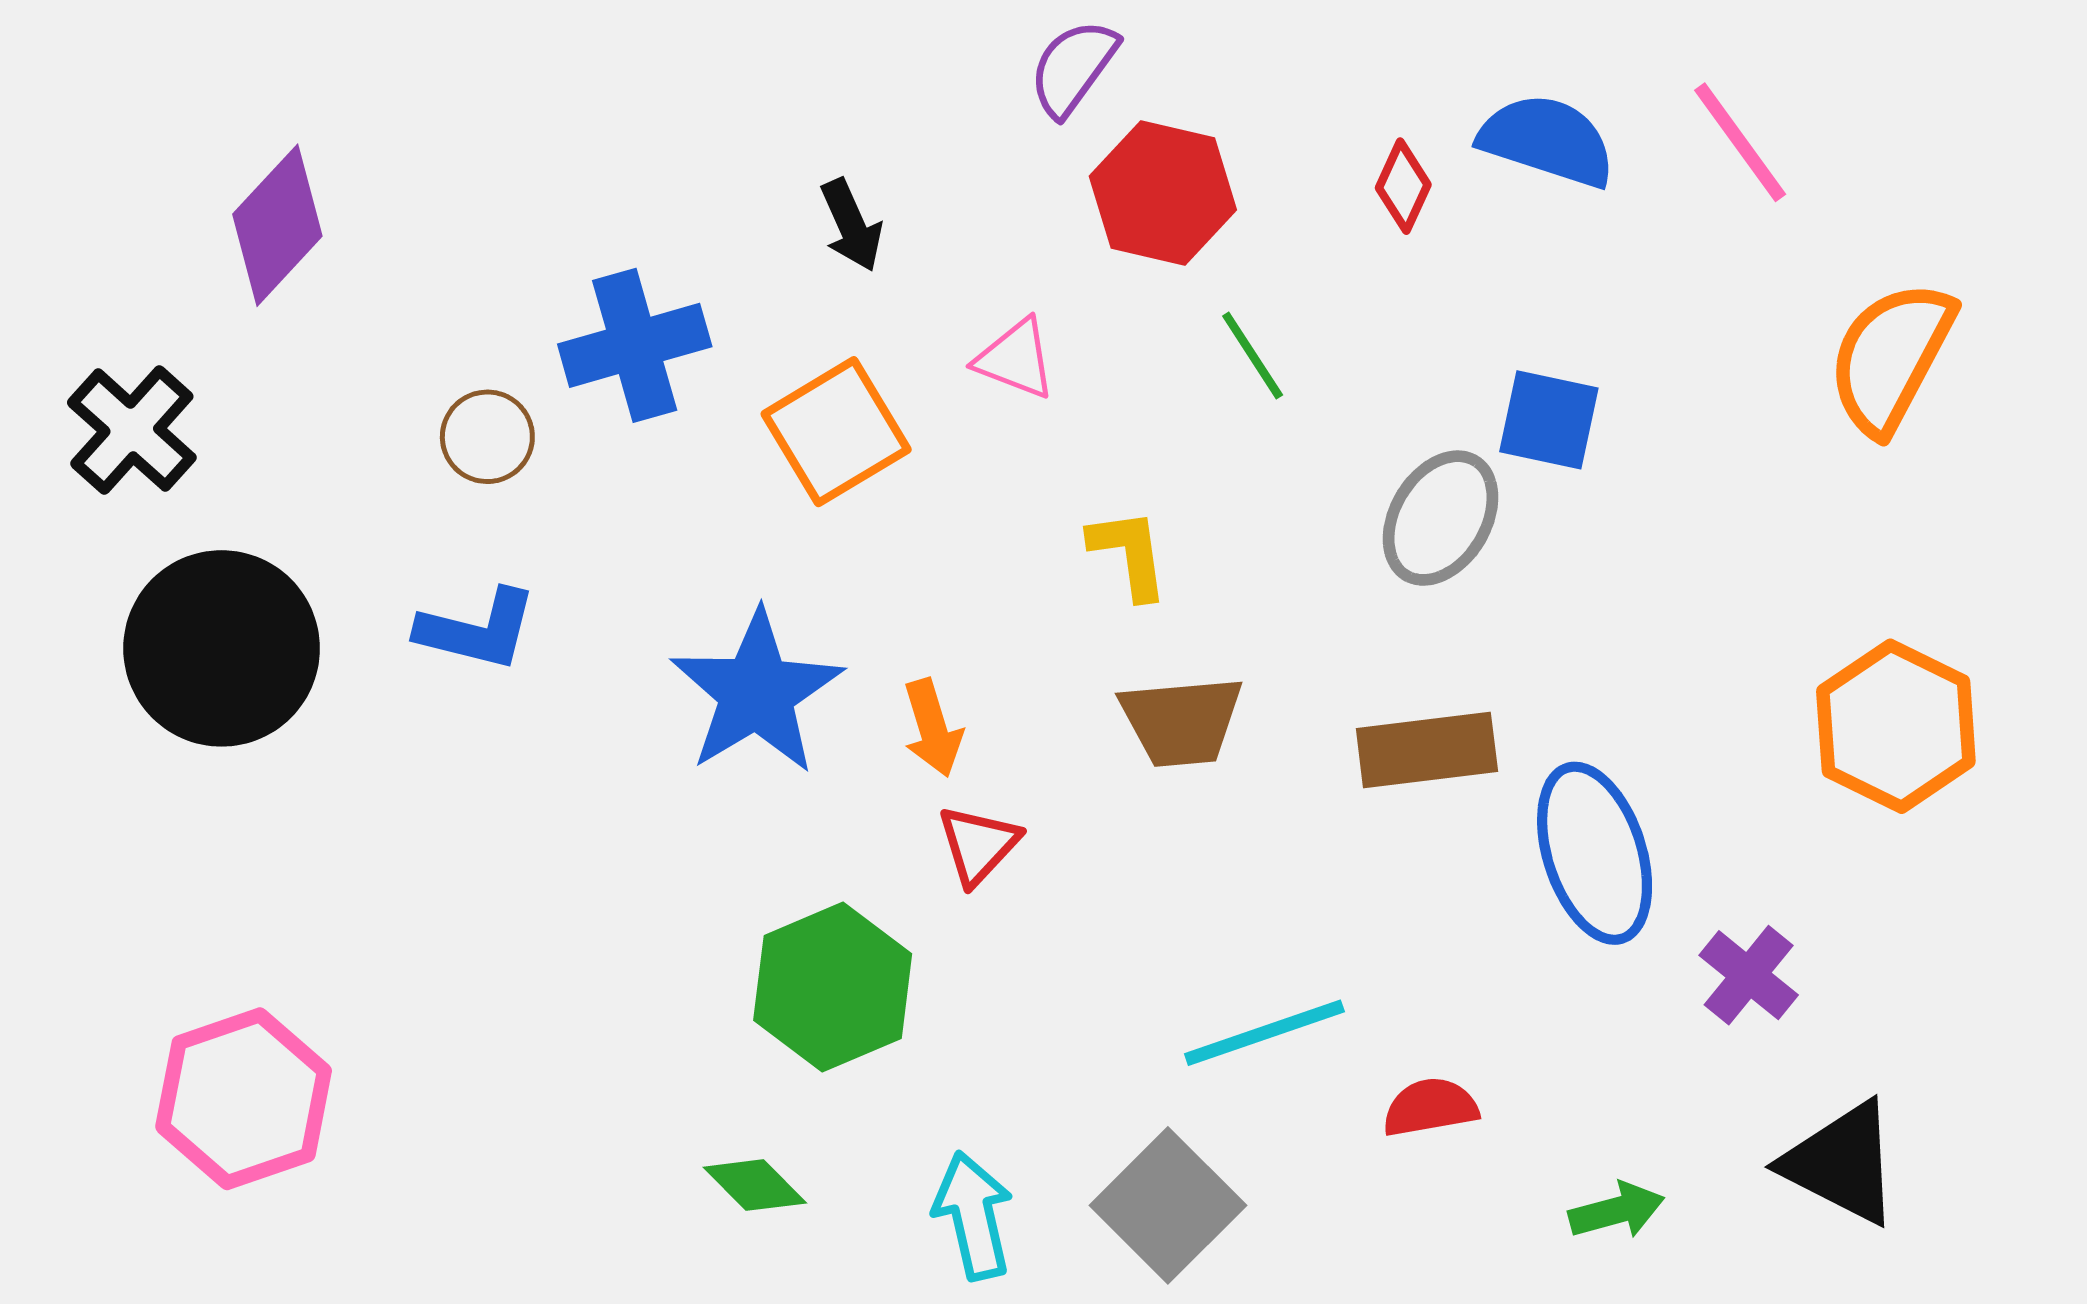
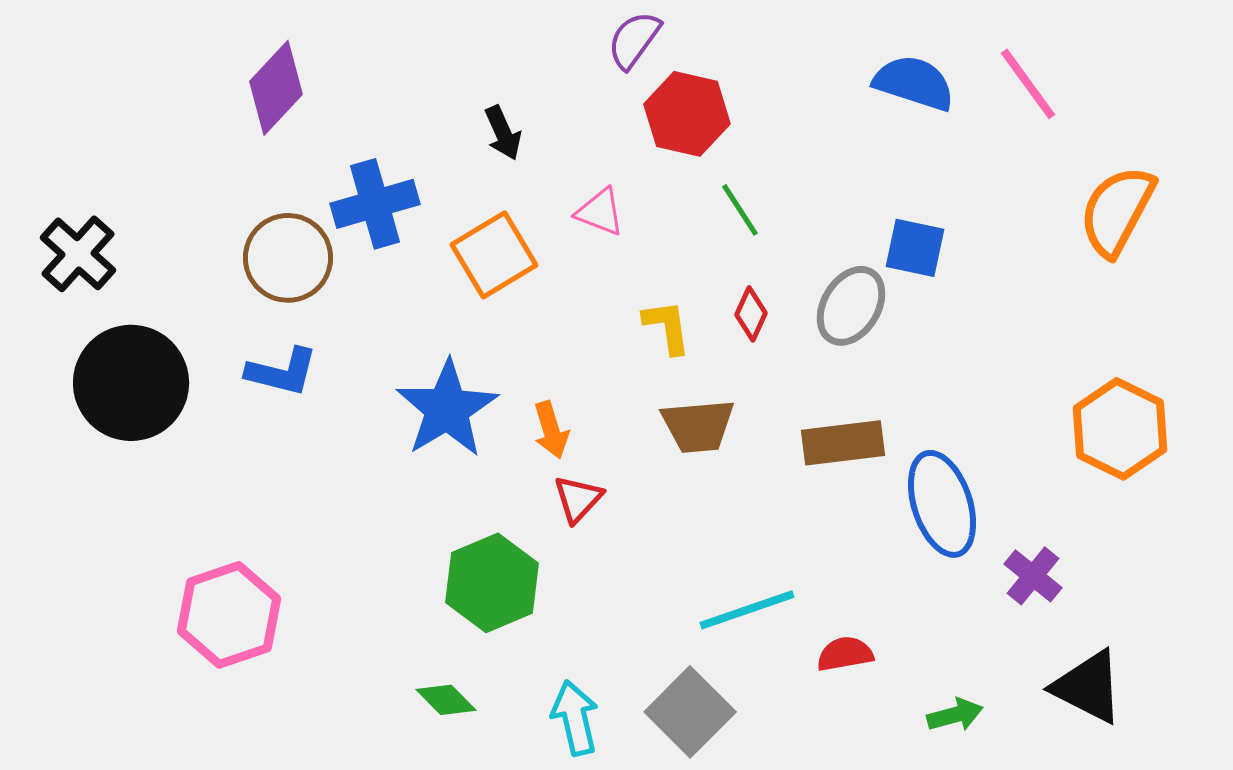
red diamond: (1403, 186) -> (751, 314), moved
purple diamond: (277, 225) -> (276, 88), moved
brown circle: (487, 437) -> (288, 258), size x1.6
pink hexagon: (244, 1099) -> (229, 615), moved

